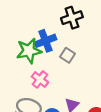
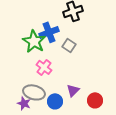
green star: (29, 51) -> (34, 41), turned -30

